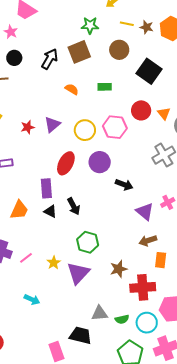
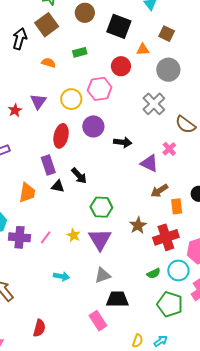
orange triangle: (164, 113) -> (143, 50), moved, turned -40
gray triangle: (100, 313) -> (103, 275), moved

